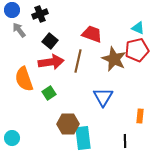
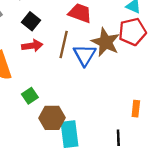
red arrow: (51, 62) -> (32, 46), size x0.7
green square: (49, 93) -> (30, 96), moved
blue triangle: (103, 97) -> (85, 55), moved

